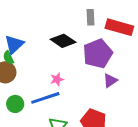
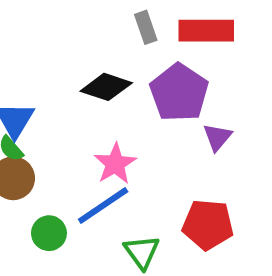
pink star: (57, 79) -> (115, 164), size x1.5

